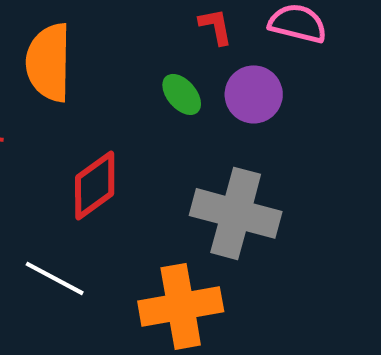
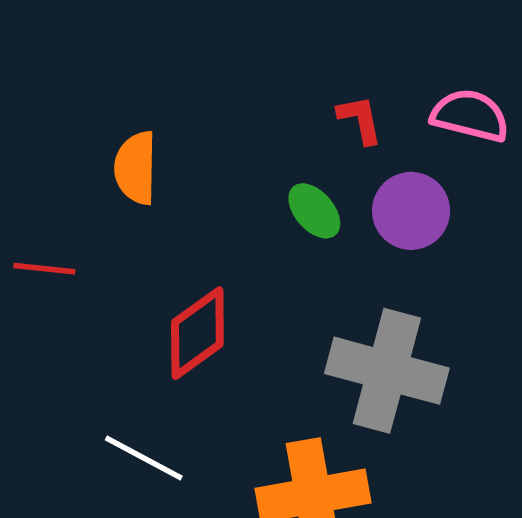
orange semicircle: (49, 62) -> (136, 168), size x0.7

